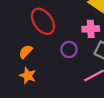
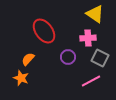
orange star: (28, 76) -> (21, 78), moved

